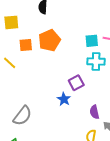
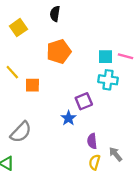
yellow square: (11, 22) -> (18, 28), turned -35
orange square: (26, 45) -> (32, 85), moved
purple semicircle: (94, 112) -> (92, 141), moved

